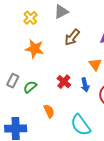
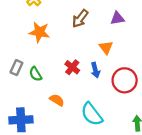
green semicircle: (30, 87) -> (35, 74), turned -80
orange semicircle: (49, 111) -> (57, 100), turned -32

